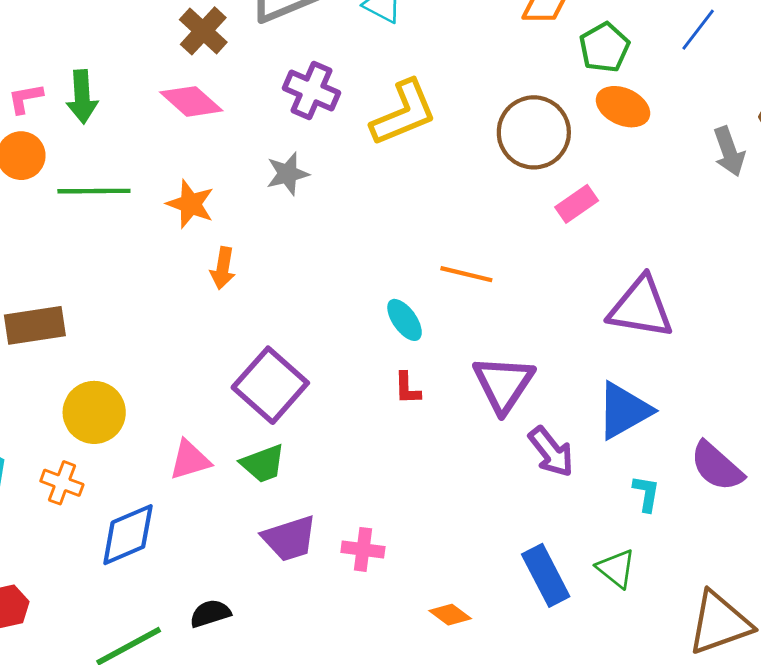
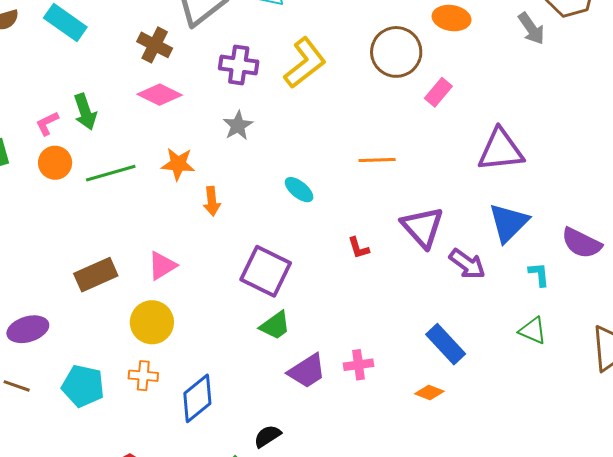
cyan ellipse: (405, 320) -> (299, 190), moved
pink triangle: (190, 460) -> (162, 266), moved
blue rectangle: (546, 575) -> (446, 344), moved

